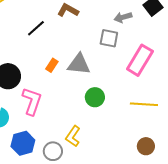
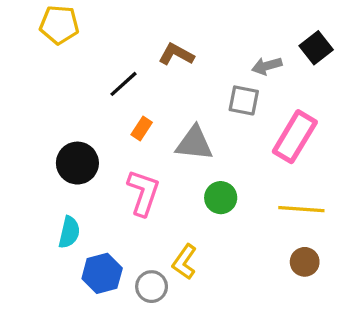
orange rectangle: (52, 65) -> (142, 128), moved
pink L-shape: (32, 101) -> (143, 193), moved
brown circle: (146, 146) -> (305, 262), moved

